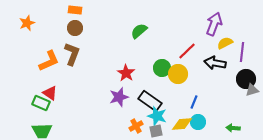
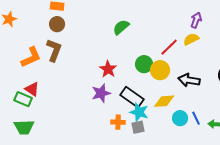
purple arrow: (214, 24) -> (196, 20), size x0.7
yellow semicircle: (225, 43) -> (191, 39), moved
black arrow: (215, 63) -> (189, 80), moved
blue line: (194, 102) -> (196, 118), moved, turned -48
yellow diamond: (182, 124) -> (164, 101), moved
orange cross: (136, 126) -> (118, 122), turned 32

